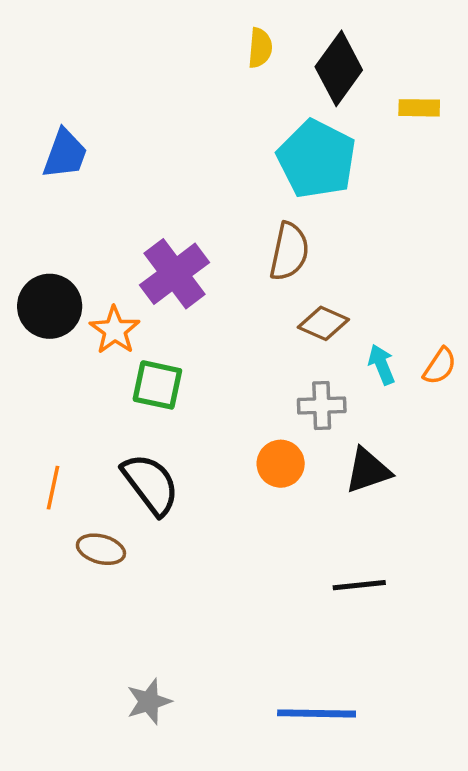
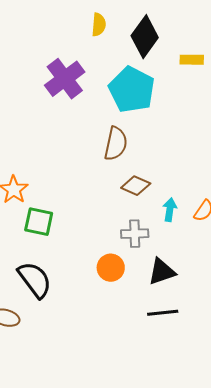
purple cross: (175, 274) -> (65, 79), moved
cyan arrow: (382, 364) -> (170, 210), turned 30
black line: (359, 585) -> (163, 313), moved

